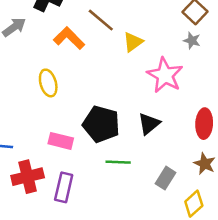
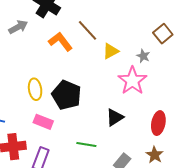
gray star: (192, 41) -> (143, 56), moved
yellow ellipse: (48, 83) -> (35, 89), moved
black pentagon: (101, 124) -> (67, 95), moved

